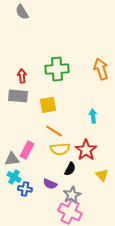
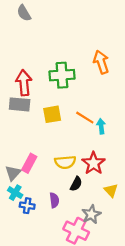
orange arrow: (101, 69) -> (101, 62), moved
red arrow: (22, 76) -> (24, 83), size x1.6
orange line: (54, 131) -> (85, 118), moved
gray triangle: (12, 159) -> (13, 173), turned -42
purple semicircle: (50, 184) -> (54, 200), turned -120
gray star: (72, 195) -> (91, 214), moved

